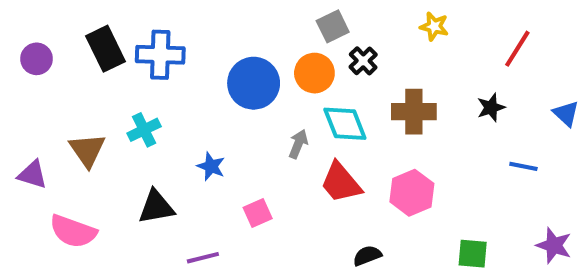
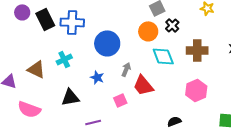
purple circle: (37, 59) -> (22, 12), moved
blue circle: (254, 83) -> (107, 43), moved
gray arrow: (298, 144) -> (126, 69), moved
brown triangle: (87, 150) -> (36, 69), turned -30
red trapezoid: (341, 183) -> (143, 85), moved

